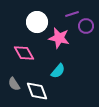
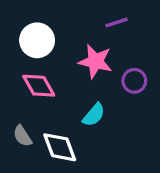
white circle: (37, 22) -> (37, 40), moved
purple circle: (86, 26) -> (134, 81), moved

